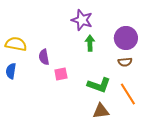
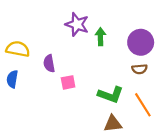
purple star: (82, 20) -> (77, 24), moved
green arrow: (90, 43) -> (100, 37), moved

